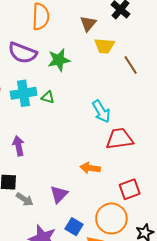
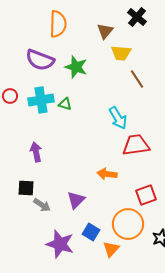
green star: (59, 60) -> (76, 67), turned 30
brown line: (131, 65) -> (137, 79), moved

